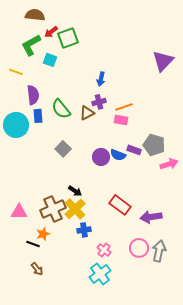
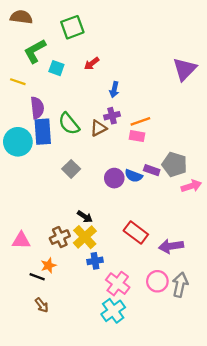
brown semicircle: (35, 15) -> (21, 17), moved
red arrow: (51, 32) -> (92, 64), moved
green square: (68, 38) -> (72, 27), moved
blue rectangle: (38, 116) -> (43, 132), size x1.6
brown cross: (53, 209) -> (60, 237), size x0.7
pink cross: (104, 250) -> (118, 284), size x1.5

